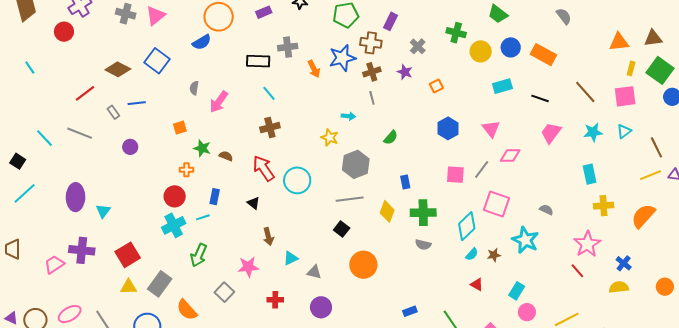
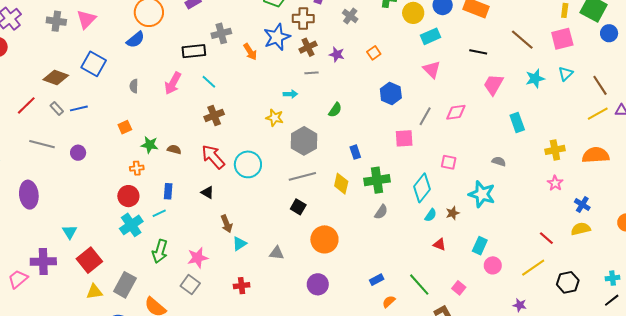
purple star: (405, 72) -> (337, 54), moved
cyan rectangle: (502, 86) -> (431, 36), moved
gray line: (372, 98) -> (311, 73), turned -72
pink arrow: (219, 102) -> (173, 83), moved
gray rectangle: (113, 112) -> (57, 109), moved
pink triangle: (491, 129) -> (432, 69), moved
gray line: (80, 133) -> (42, 144), moved
gray line: (482, 170) -> (425, 116), moved
cyan rectangle: (590, 174) -> (517, 122), moved
purple ellipse: (76, 197) -> (29, 195), moved
pink square: (497, 204) -> (449, 162), size x0.6
cyan triangle: (103, 211) -> (70, 232), moved
orange semicircle: (643, 216) -> (596, 155), turned 52
pink star: (587, 244) -> (555, 183), moved, size x0.6
gray semicircle: (423, 245) -> (381, 212), turned -63
cyan triangle: (291, 258) -> (239, 244), moved
pink star: (248, 267) -> (198, 258), moved
red line: (577, 271) -> (546, 238), moved
purple circle: (321, 307) -> (318, 284), moved

